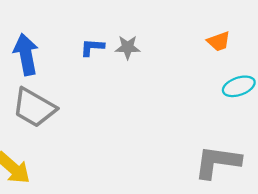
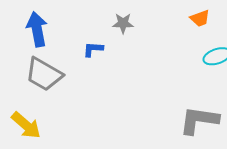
blue L-shape: (92, 47) -> (93, 49), moved

